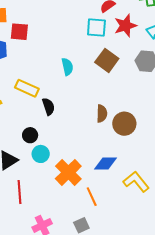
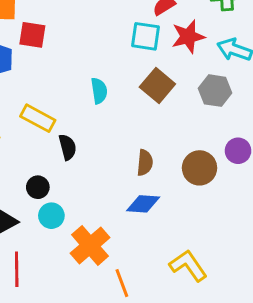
brown circle: (124, 124) -> (200, 168), moved
blue diamond: (105, 163) -> (143, 204), moved

